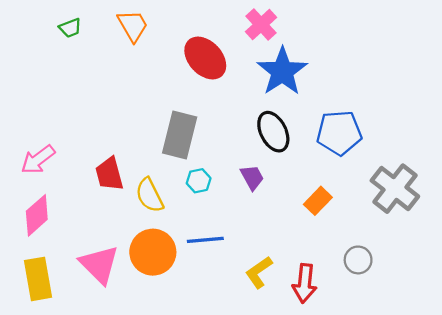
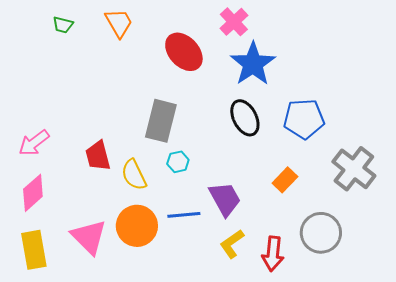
green trapezoid: (70, 28) -> (63, 25), turned 35
purple trapezoid: (252, 177) -> (225, 199), moved, size x1.5
gray circle: (358, 260) -> (321, 233), size x1.6

